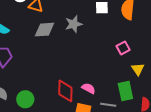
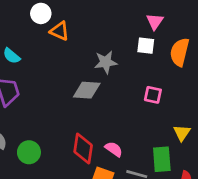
gray diamond: (44, 30) -> (87, 90), moved
pink square: (123, 48) -> (153, 95), moved, turned 32

